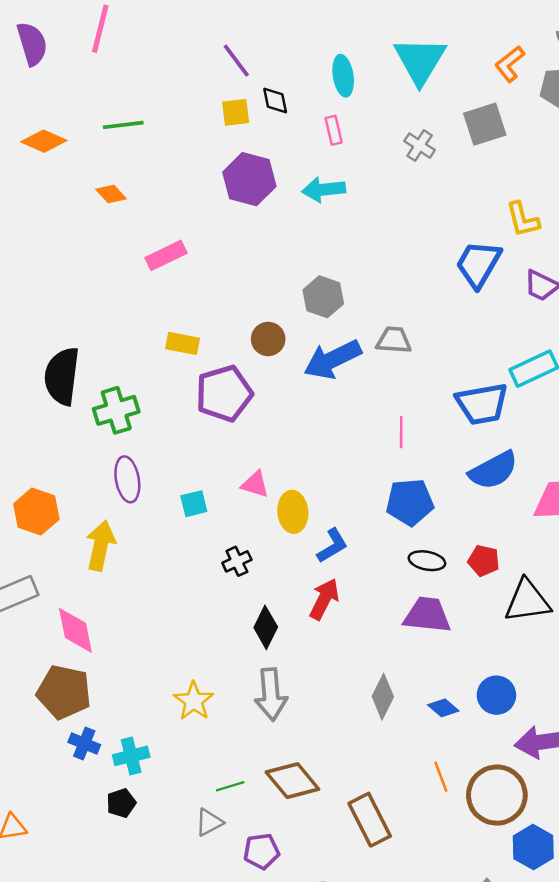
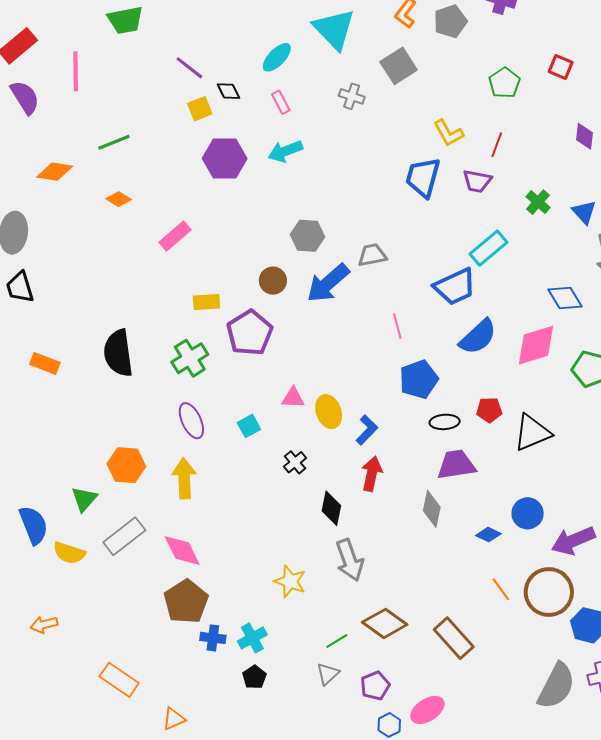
cyan ellipse: (343, 76) -> (277, 57), turned 68
green cross: (116, 410) -> (190, 358), moved
brown pentagon: (64, 692) -> (186, 602), turned -30
gray diamond: (383, 697) -> (432, 509), moved

